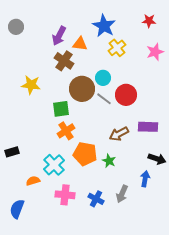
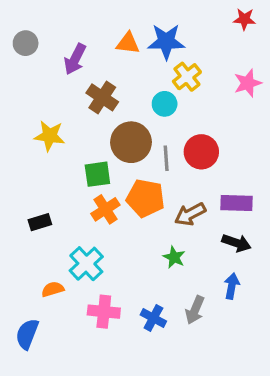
red star: (149, 21) -> (244, 19), moved
blue star: (104, 26) -> (166, 42), turned -30
purple arrow: (59, 36) -> (75, 59), moved
orange triangle: (80, 44) -> (128, 43), moved
cyan circle: (103, 78) -> (165, 104), moved
gray line: (104, 99) -> (166, 158), turned 49
black rectangle: (12, 152) -> (40, 222), moved
orange pentagon: (85, 154) -> (145, 198), moved
black arrow: (157, 159) -> (236, 243), moved

